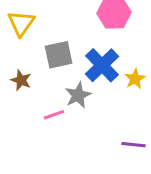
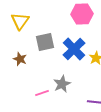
gray star: (78, 95) -> (62, 84), moved
pink line: (54, 115) -> (42, 93), moved

